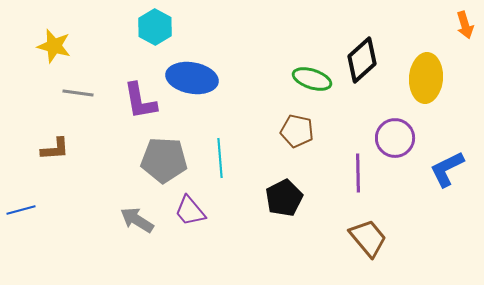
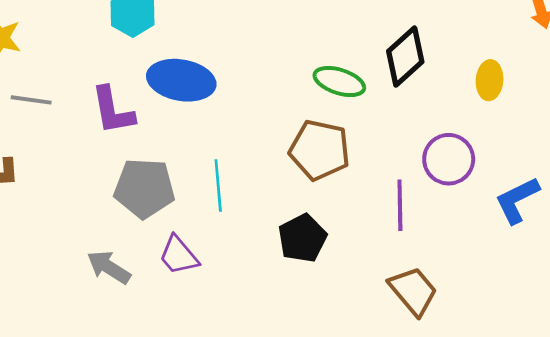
yellow ellipse: (426, 78) -> (490, 80), size x0.6
brown pentagon: (297, 131) -> (320, 150), size x1.4

